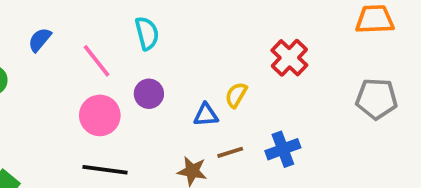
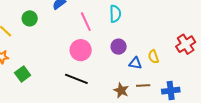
purple circle: (149, 94) -> (119, 47), moved
yellow semicircle: (236, 95) -> (153, 57), turned -64

